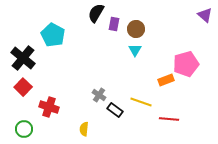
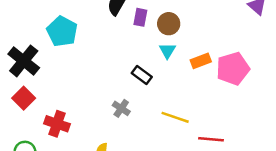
orange rectangle: (166, 80) -> (201, 61), moved
black rectangle: (115, 110) -> (142, 75), moved

